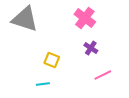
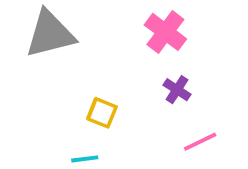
gray triangle: (25, 19) -> (50, 34), turned -32

